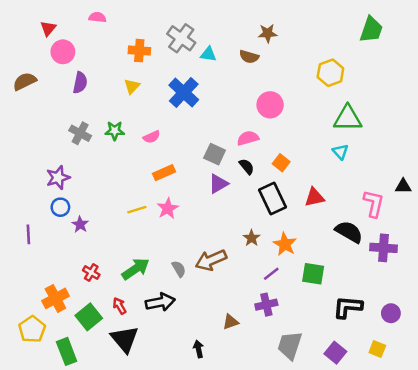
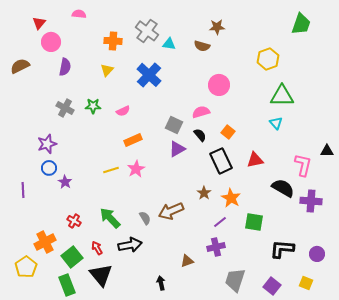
green arrow: (136, 269) -> (110, 218), turned -100
green rectangle: (67, 351) -> (67, 285), moved

